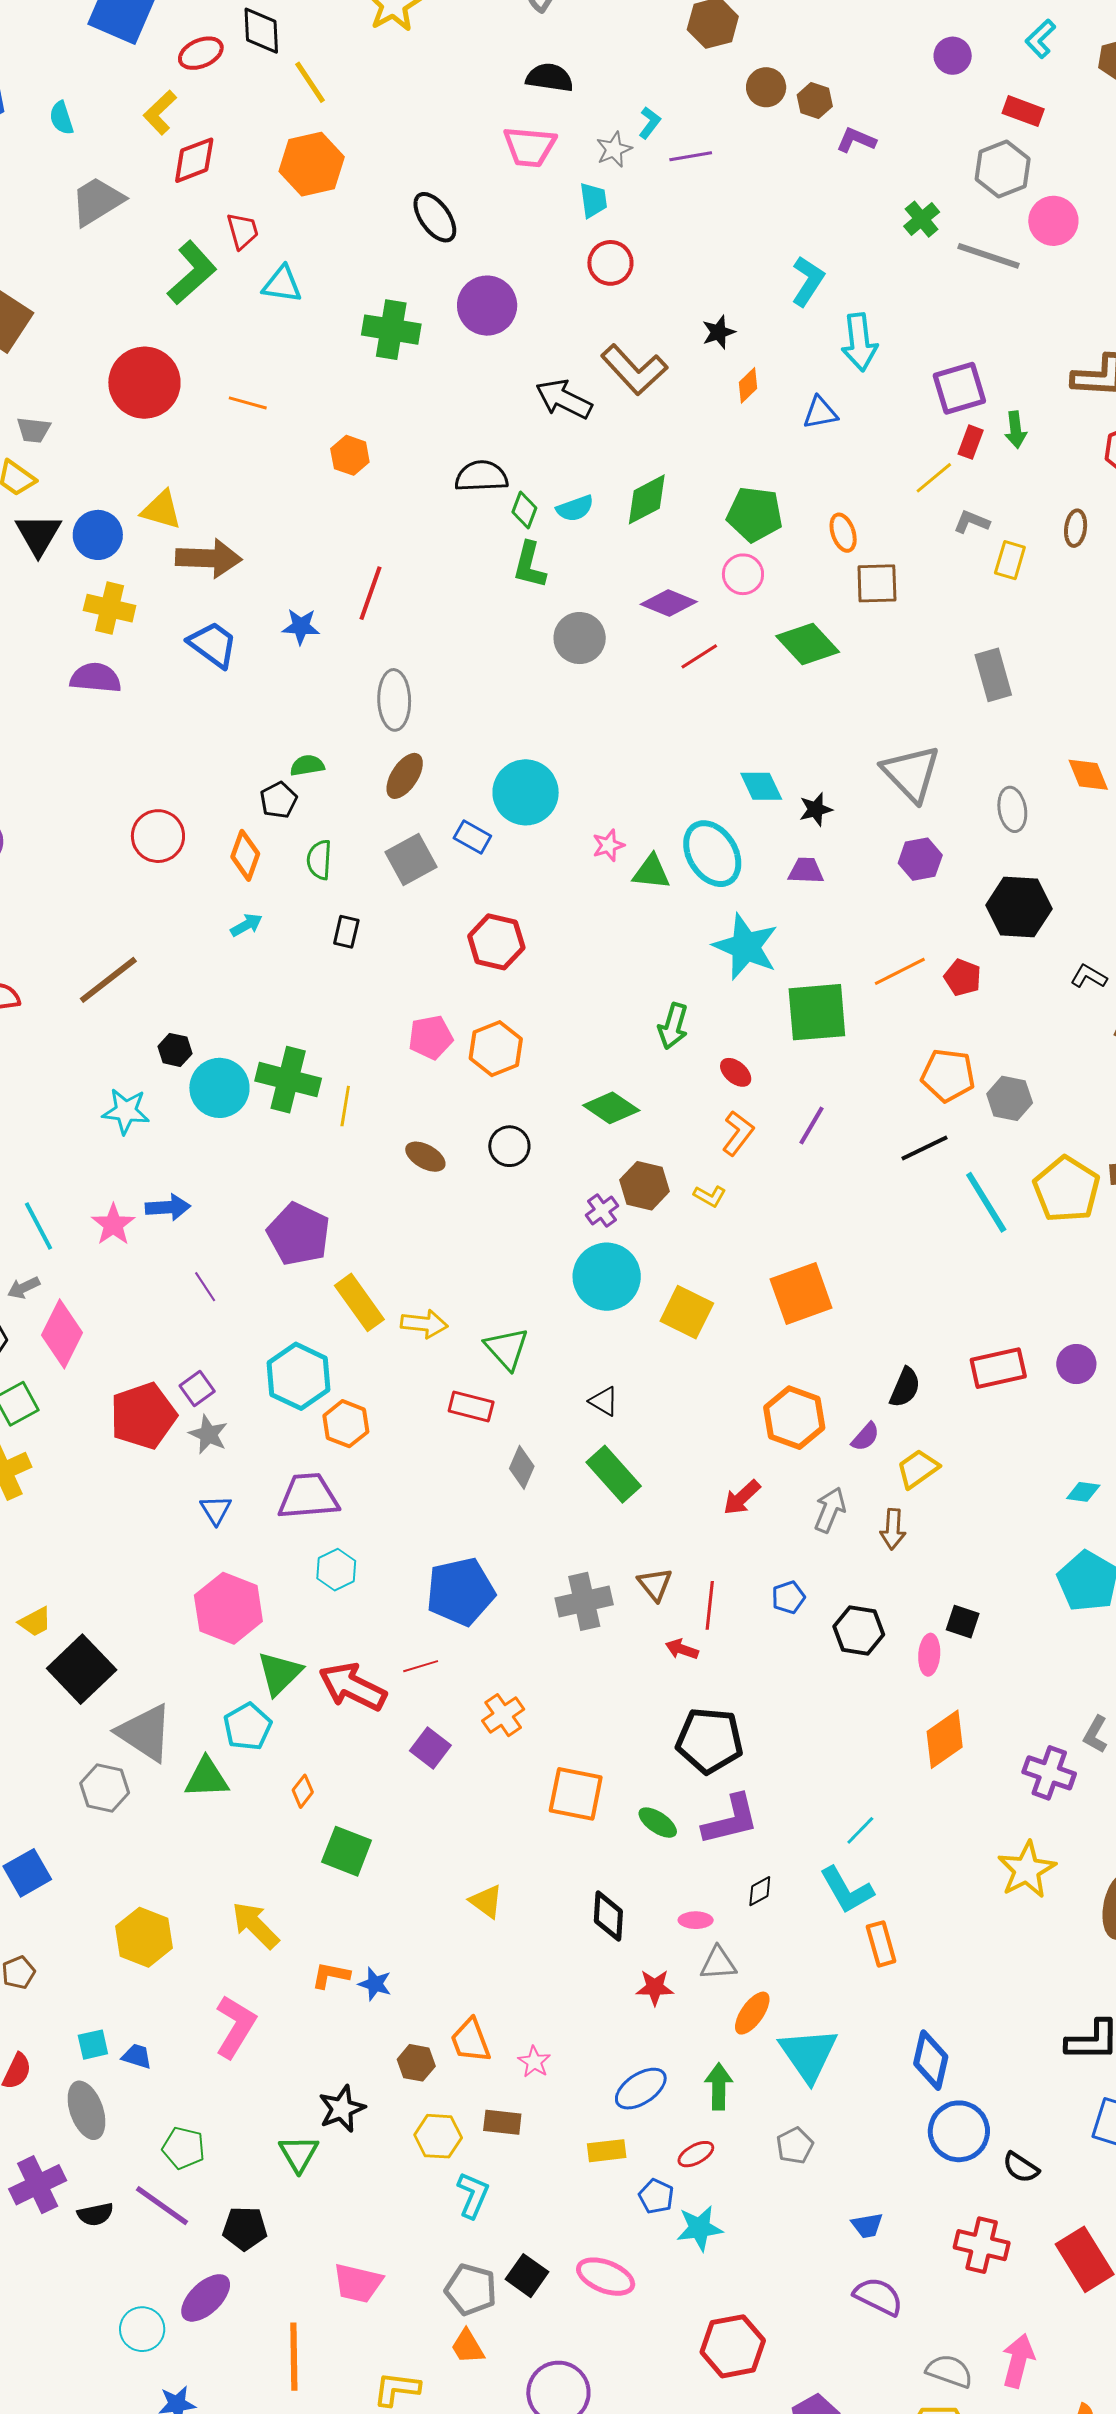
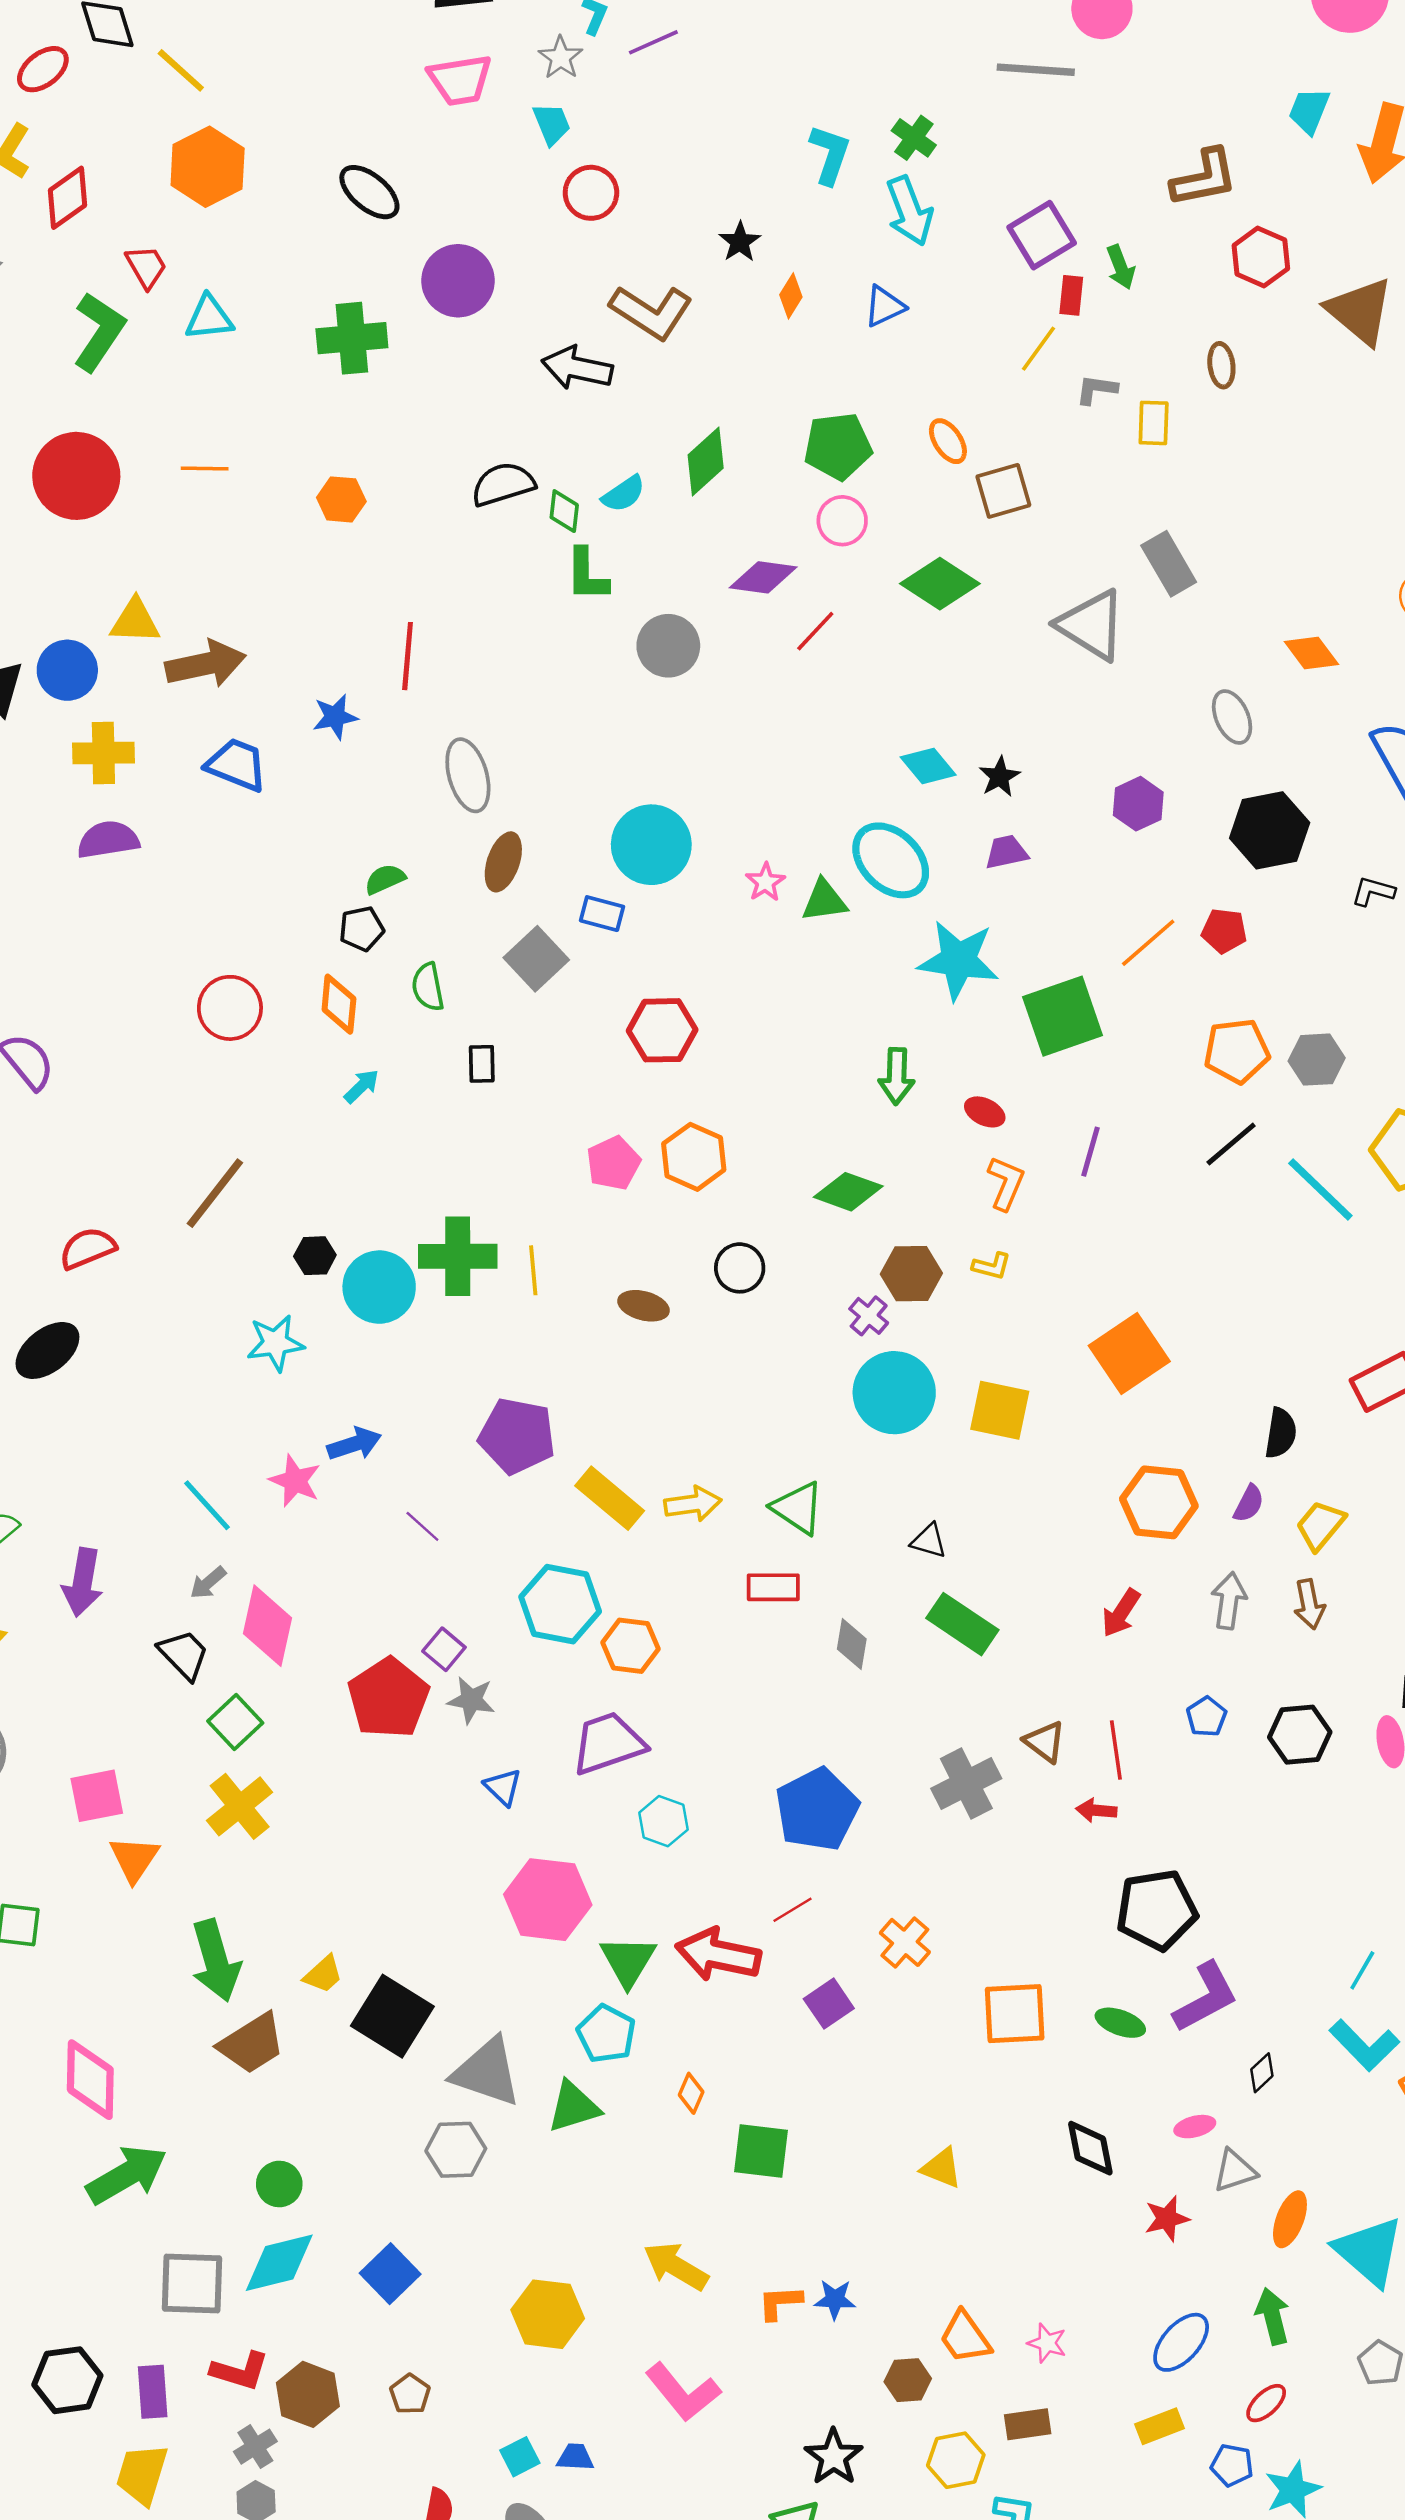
green cross: (922, 219) -> (914, 138), moved
gray triangle: (911, 773) -> (1091, 625), moved
black pentagon: (279, 800) -> (362, 929), turned 30
purple square: (430, 1748) -> (829, 2004), turned 33
pink L-shape: (235, 2027) -> (683, 2392), turned 124

